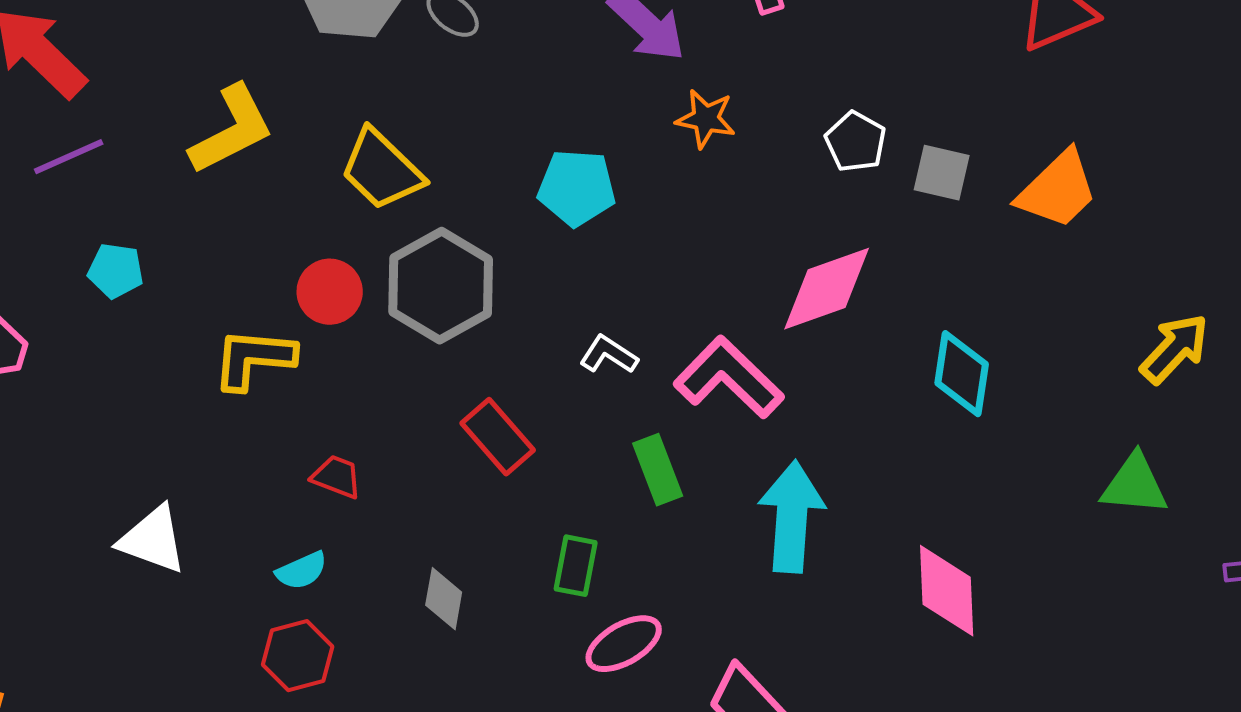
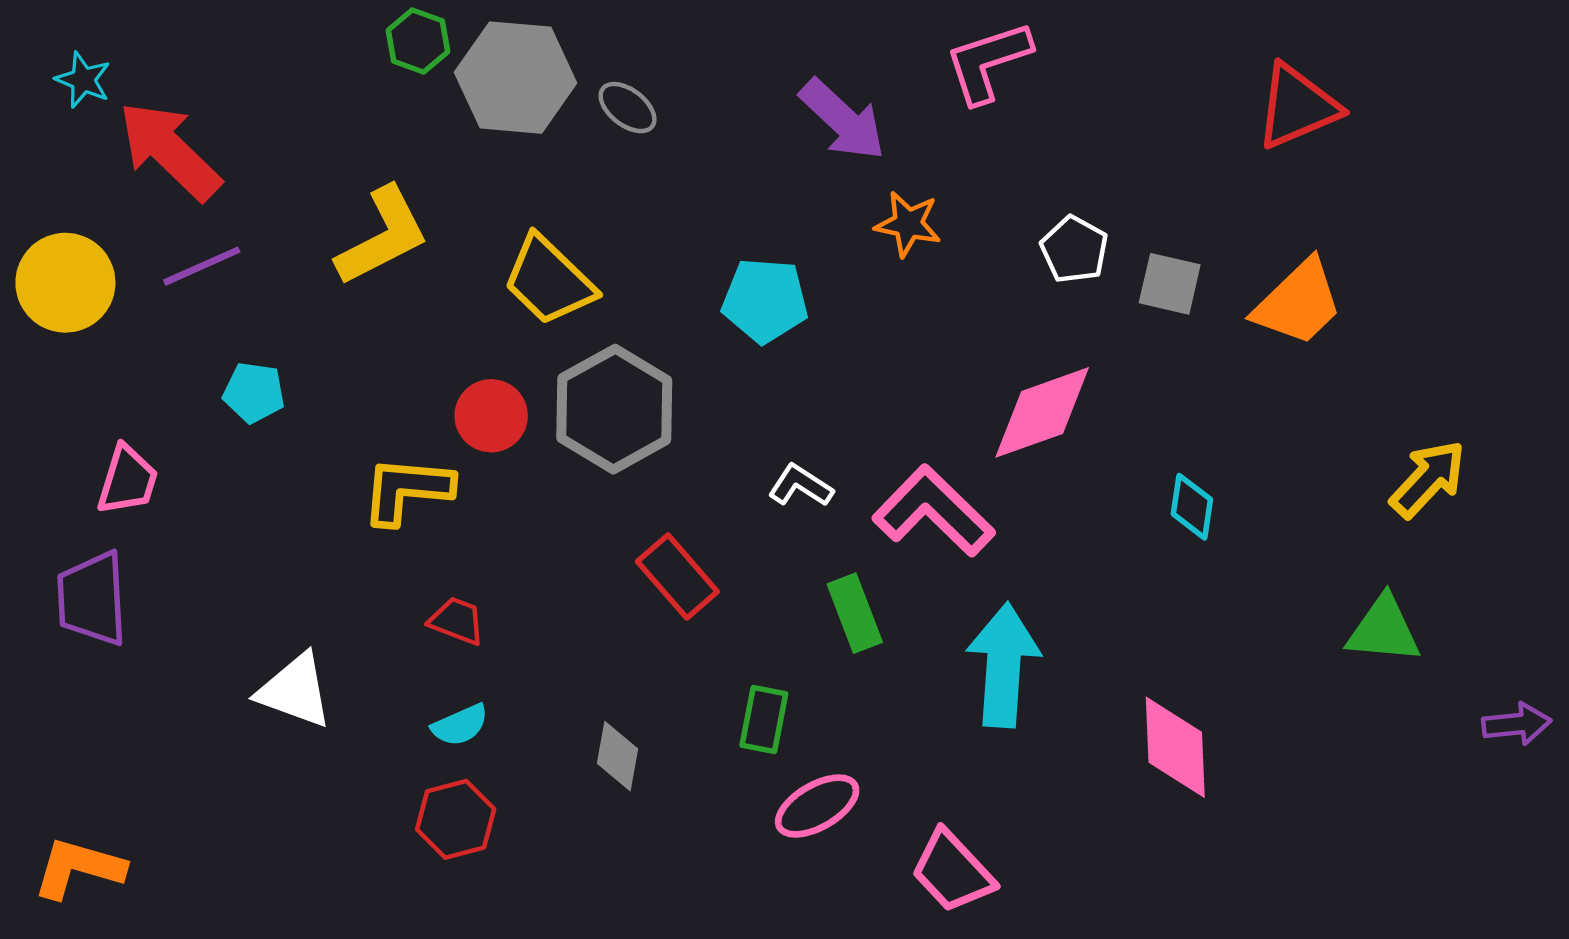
cyan diamond: (962, 374) -> (1192, 507), size x0.7
red trapezoid: (337, 477) -> (457, 621), moved

